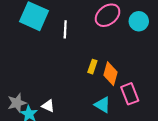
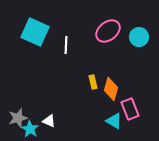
yellow rectangle: (92, 67) -> (93, 82), turned -32
cyan triangle: (103, 105) -> (114, 121), moved

